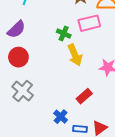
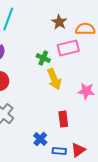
red rectangle: (84, 96) -> (63, 119), turned -56

